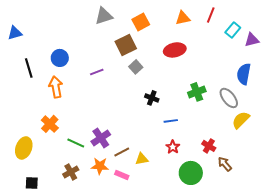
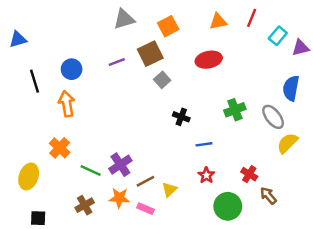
purple line: (97, 72) -> (117, 62), moved
yellow triangle: (142, 159) -> (169, 190), turned -32

